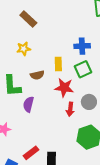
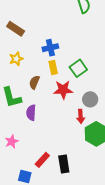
blue cross: (82, 46) -> (50, 48), moved
brown semicircle: (37, 75) -> (34, 82), turned 136
red arrow: (70, 109) -> (81, 116), moved

